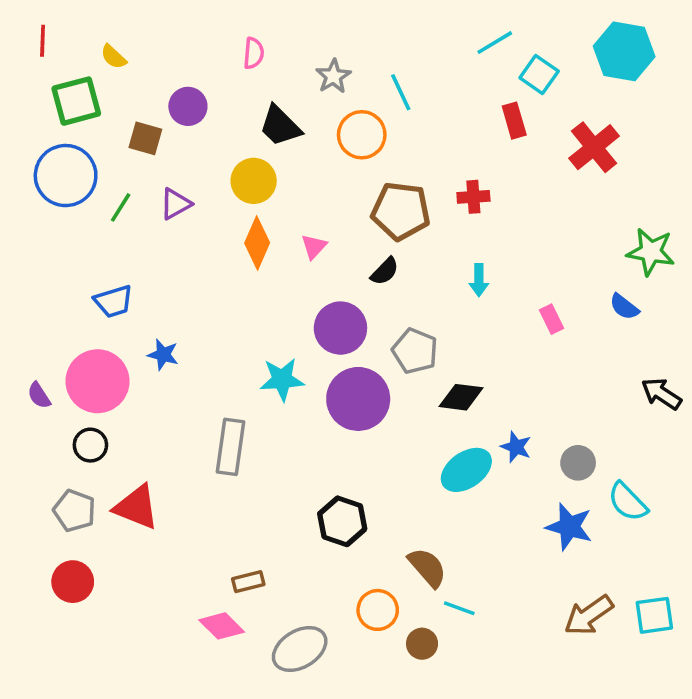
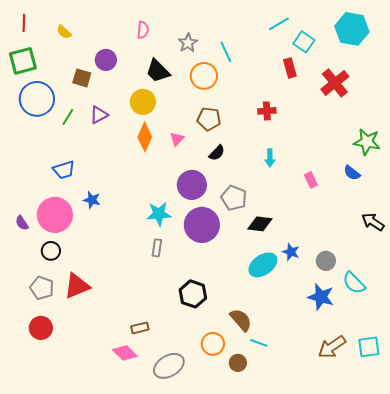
green square: (76, 101) -> (23, 61), moved
brown pentagon: (401, 211) -> (209, 119), moved, size x0.7
gray rectangle: (231, 447) -> (157, 248), moved, size x0.6
red triangle: (137, 507) -> (77, 286), turned -44

